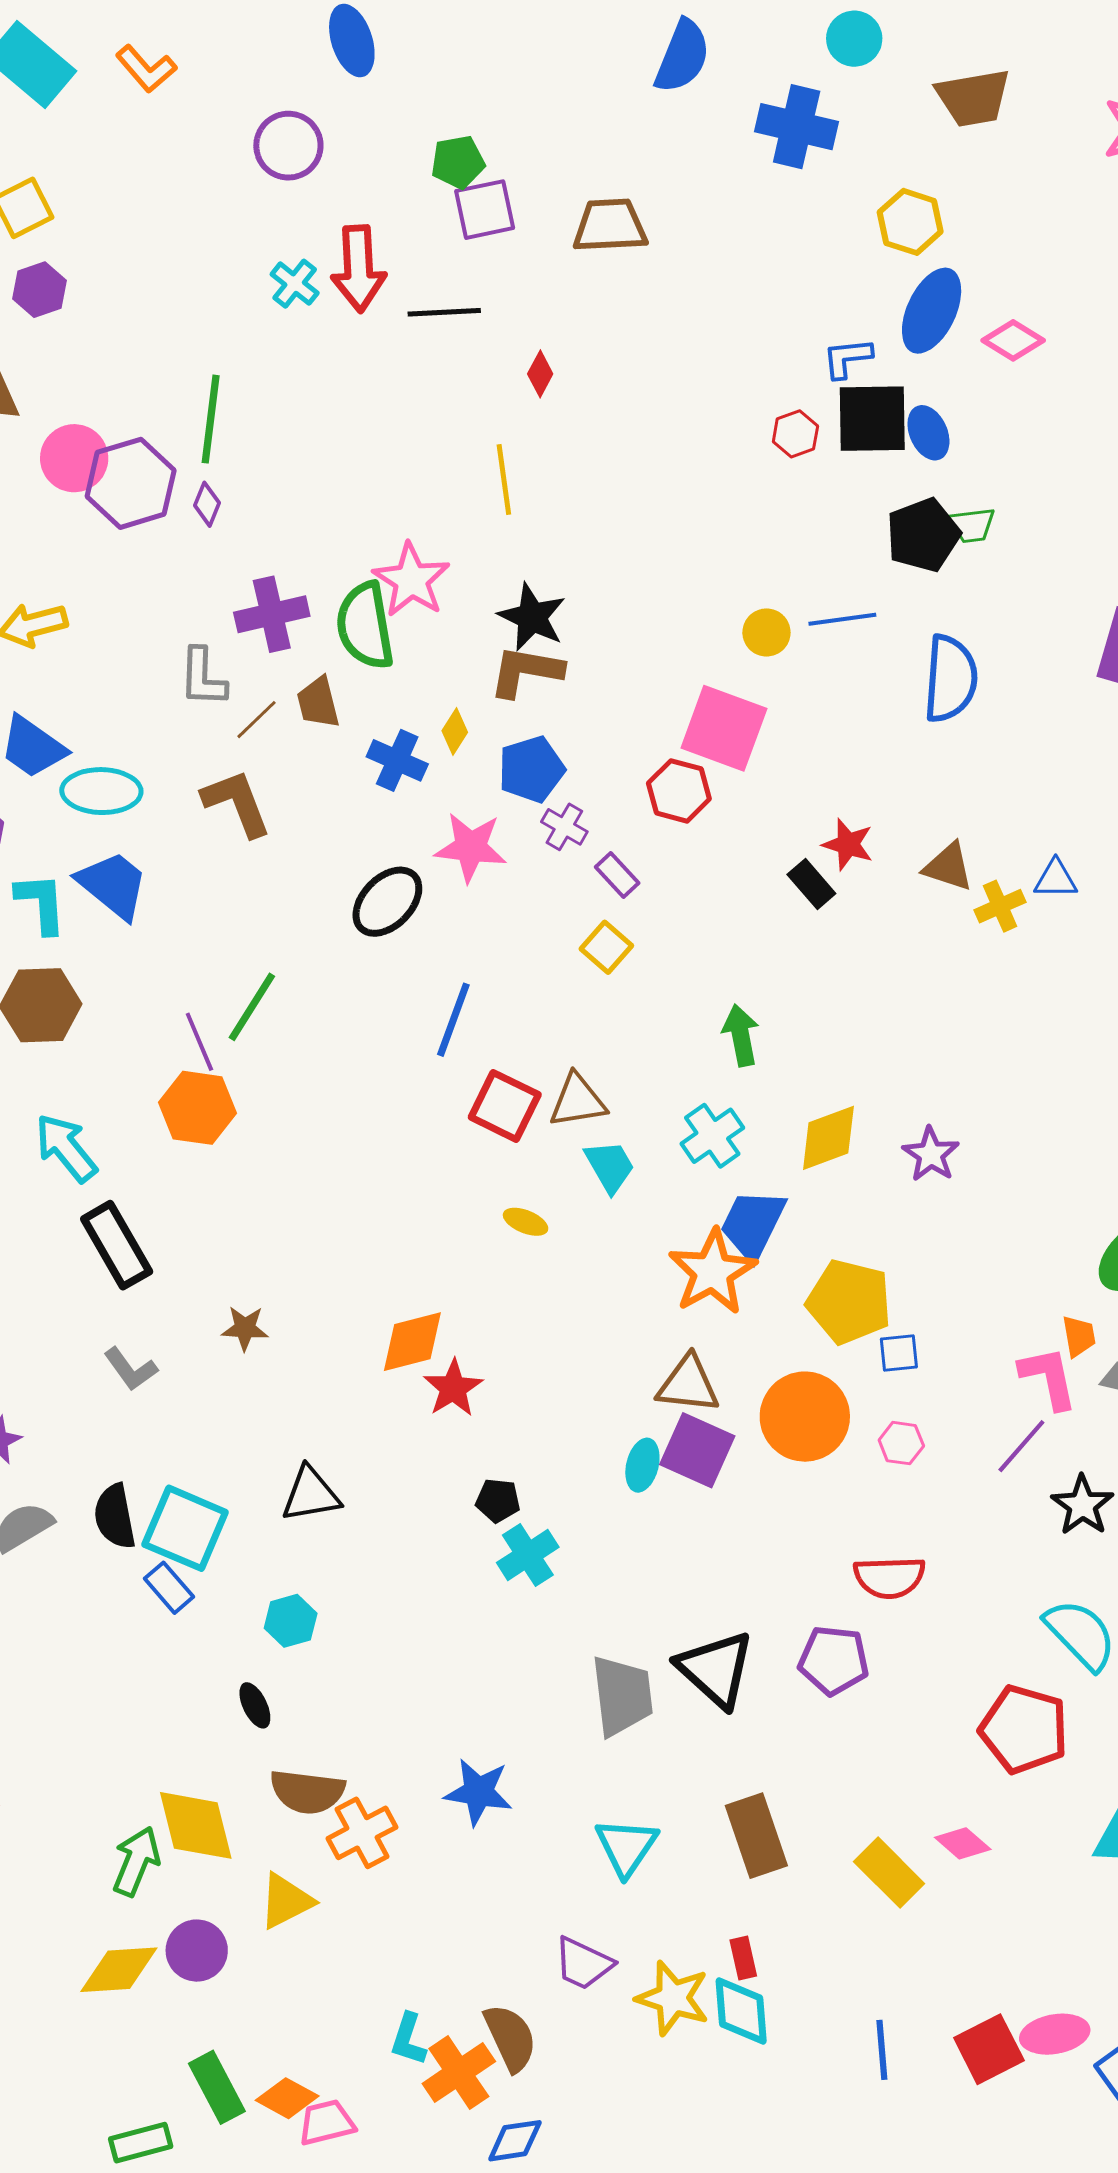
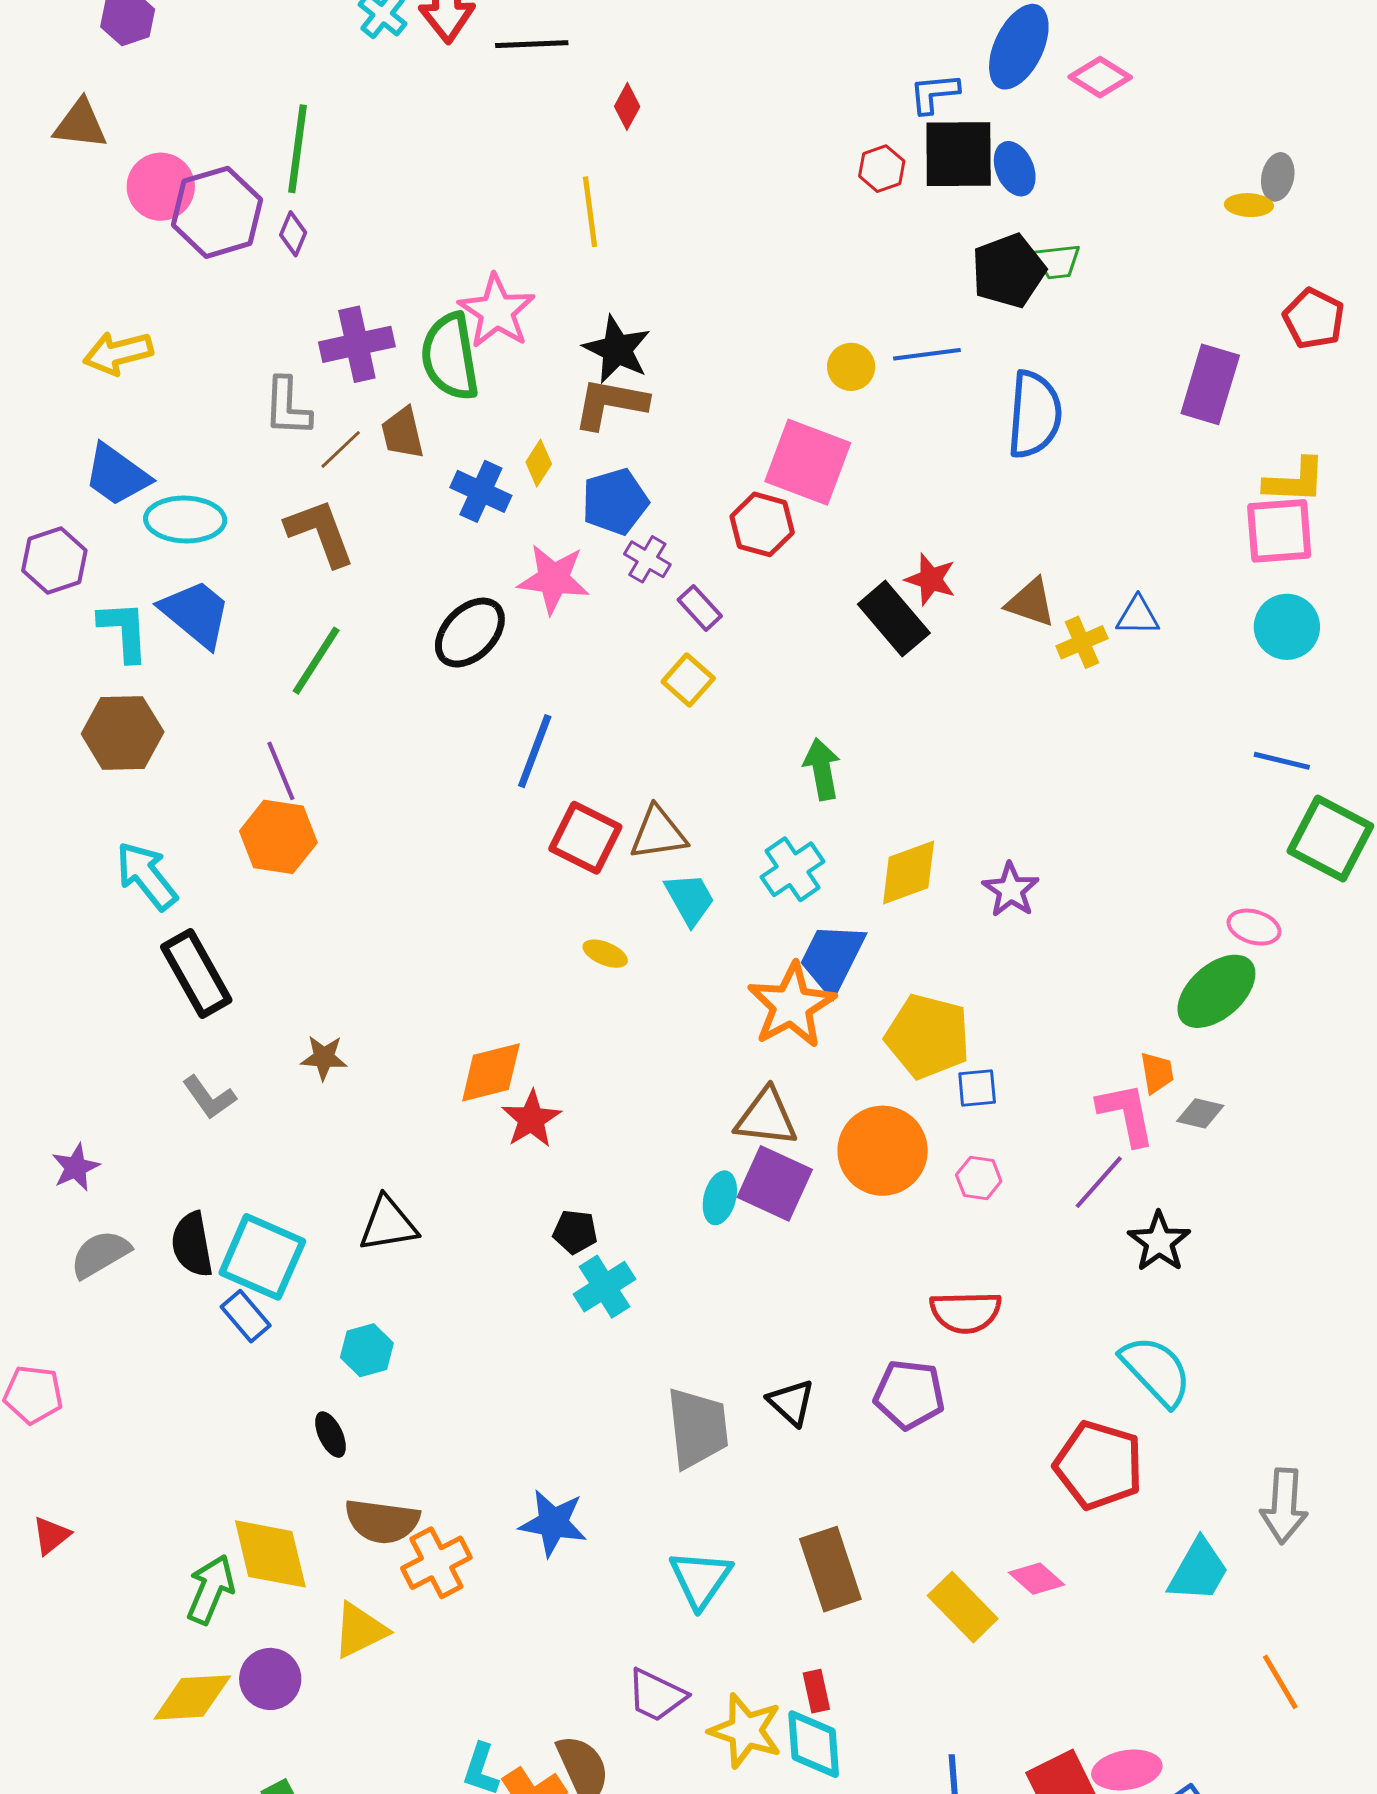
black rectangle: (811, 884) -> (894, 619), size x1.5
green line: (252, 1007) -> (316, 661), moved
black triangle: (716, 1669) -> (791, 1402), size x0.6

